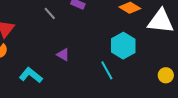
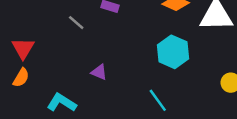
cyan line: (107, 70) -> (158, 100), moved

